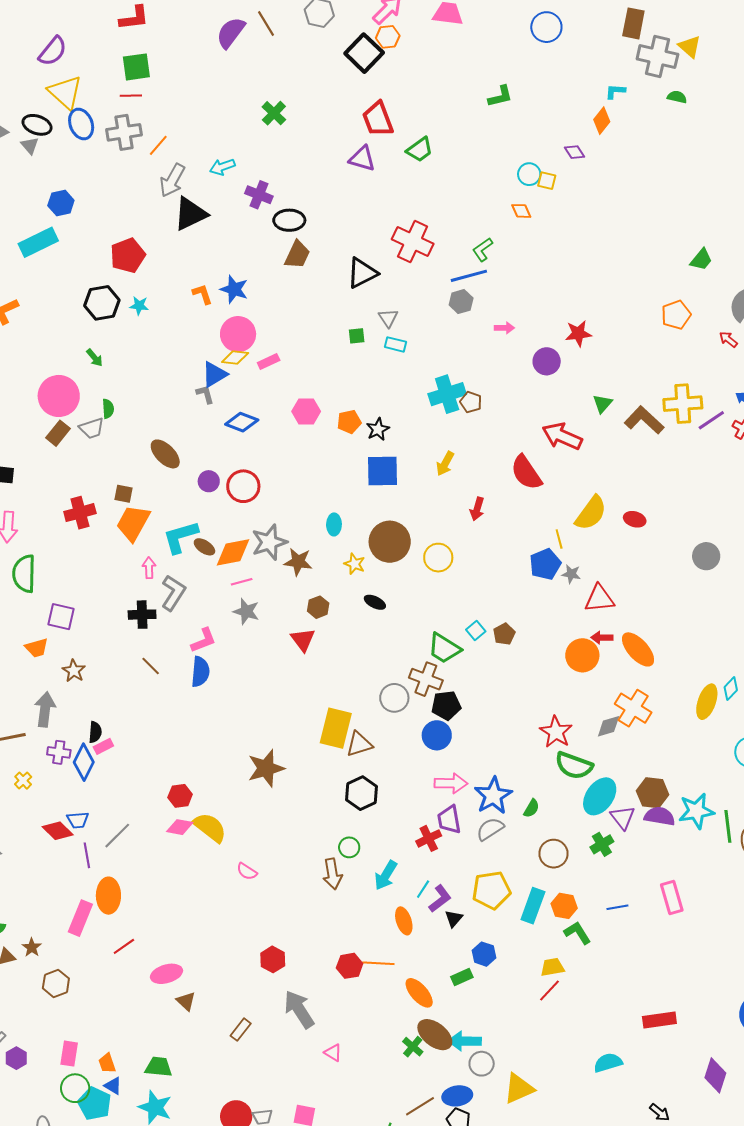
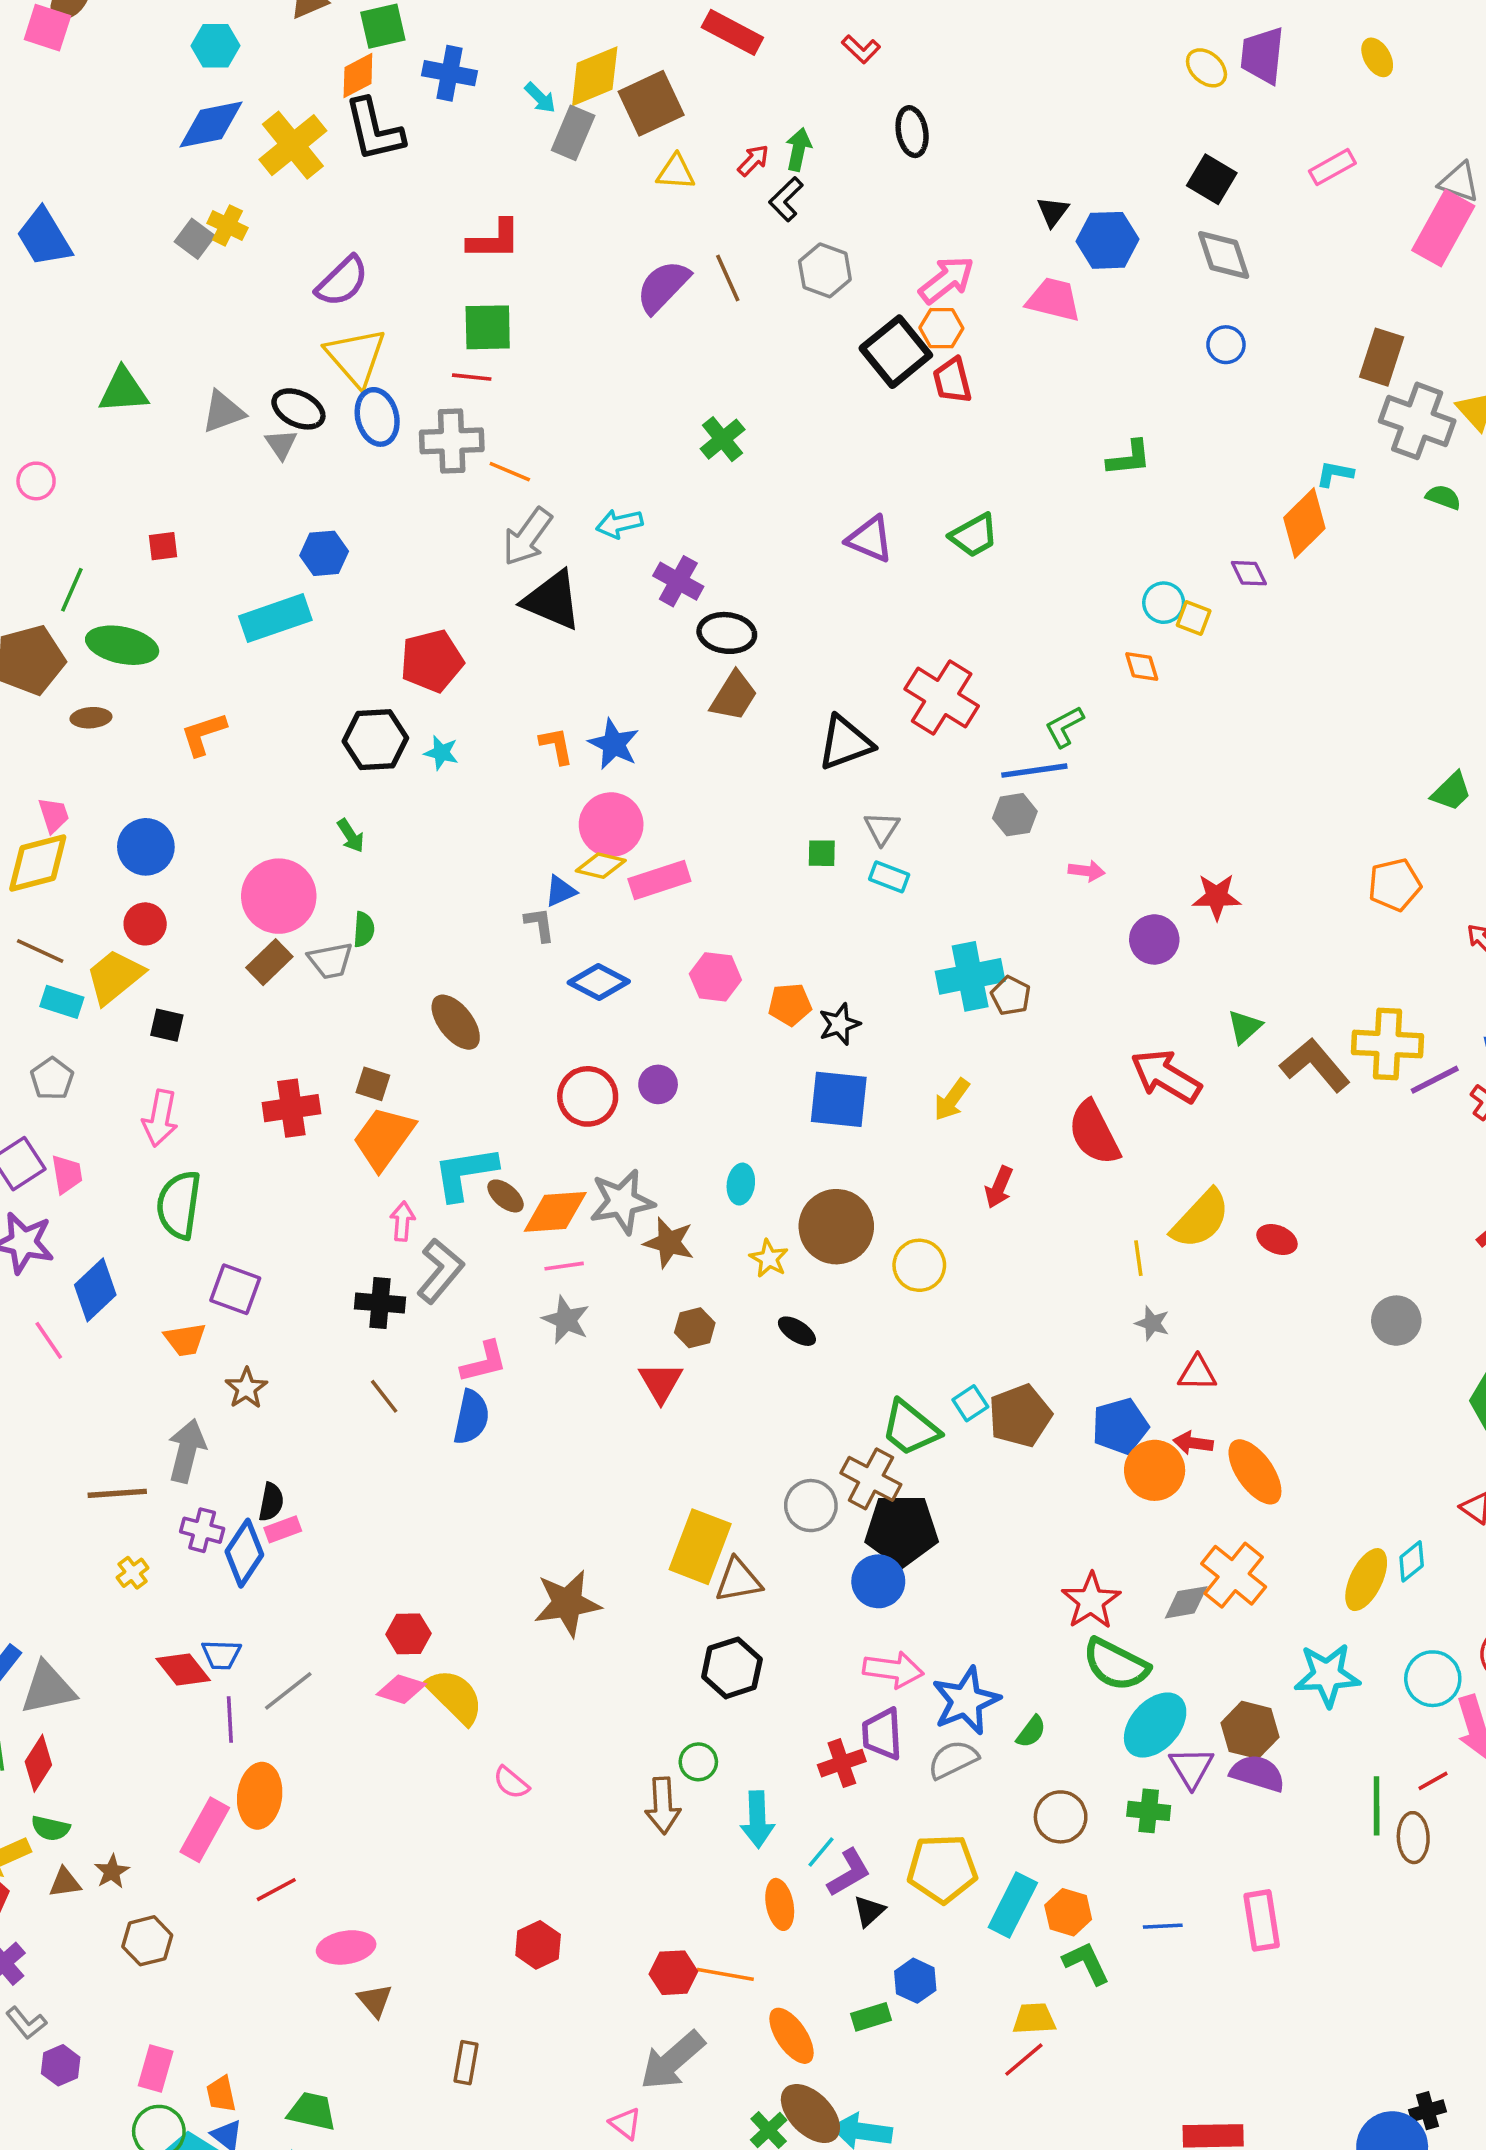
blue circle: (546, 27) -> (1226, 345), size x0.7
red trapezoid: (378, 119) -> (952, 380), moved, size x0.7
orange diamond: (602, 121) -> (1304, 523), size x1.4
orange line: (158, 145) -> (510, 472), turned 65
black triangle: (190, 214) -> (552, 600), turned 42
pink rectangle: (269, 362) -> (659, 880), size x1.5
blue triangle: (214, 374) -> (560, 891), size x0.7
purple circle: (209, 481) -> (658, 1084), moved
blue pentagon: (545, 564) -> (1120, 1426), moved
red triangle: (599, 599) -> (1197, 1373), size x0.7
brown pentagon: (504, 634) -> (1020, 1416), size x1.6
black pentagon: (446, 705) -> (902, 1530), size x1.4
cyan star: (696, 811) -> (1327, 1675), moved
green cross: (602, 844) -> (1149, 1811), turned 30
cyan arrow: (386, 875) -> (757, 1819), turned -40
gray arrow: (299, 1009) -> (672, 2061), moved, turned -105
brown rectangle: (241, 1030) -> (466, 2063), turned -35

